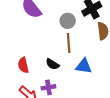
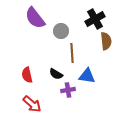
gray circle: (68, 21) -> (61, 31), moved
purple cross: (48, 87) -> (68, 90), moved

